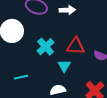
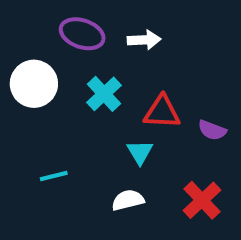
cyan cross: (46, 47) -> (104, 94), moved

